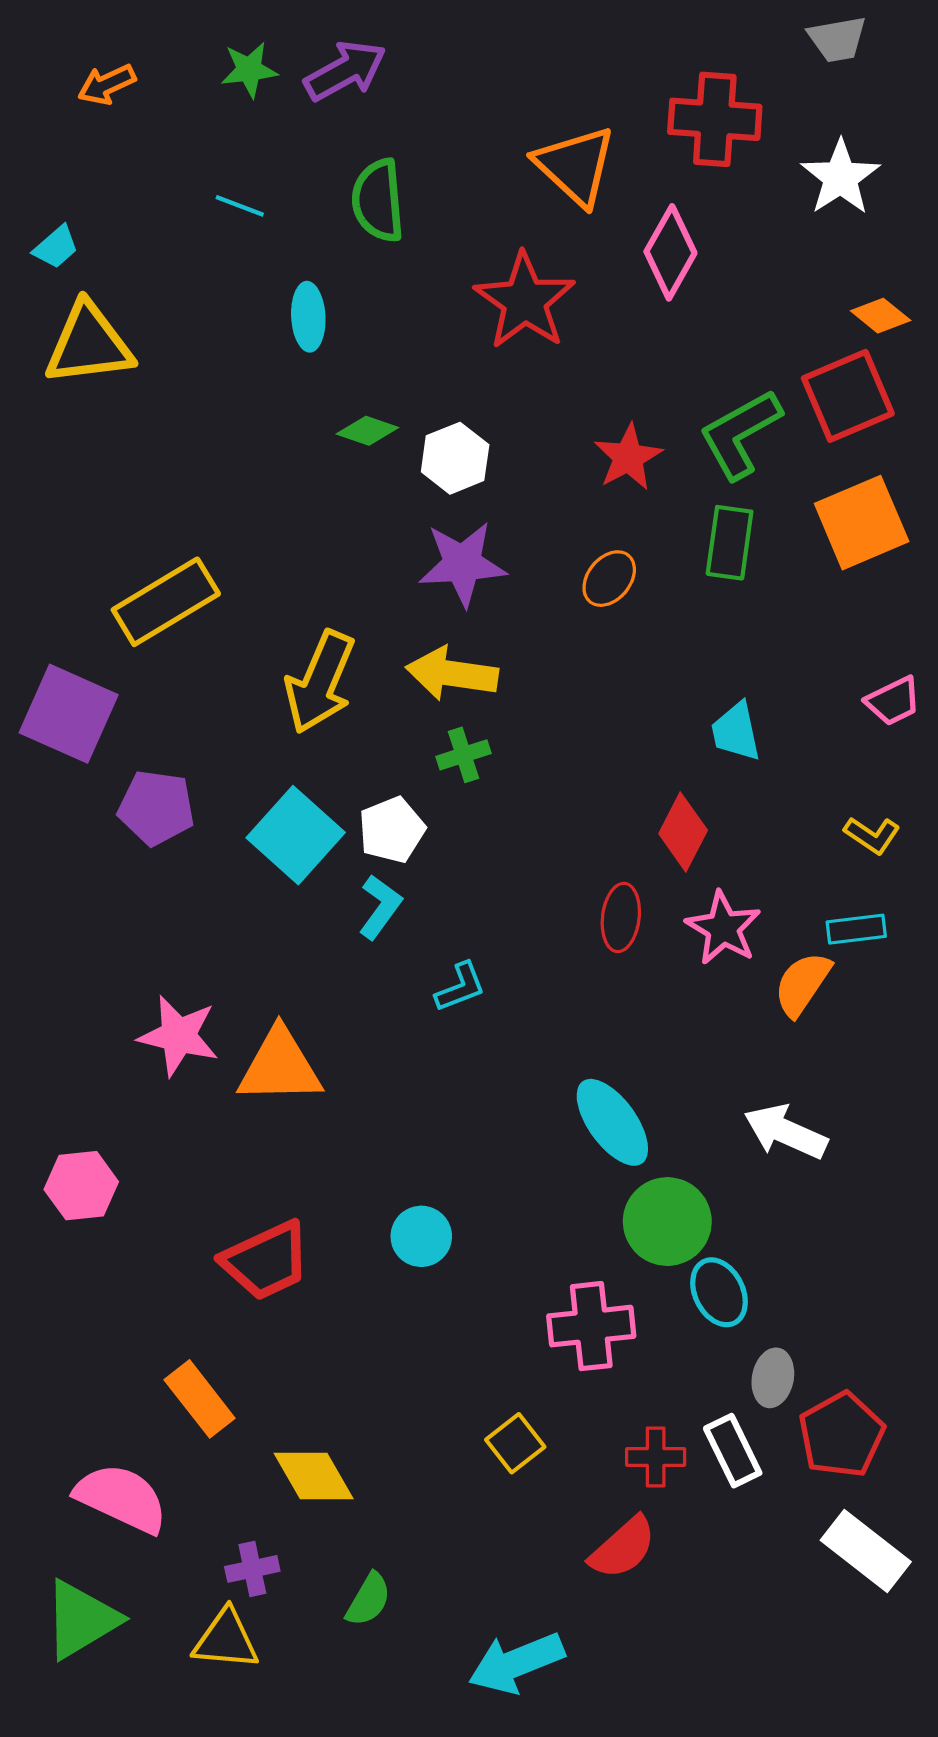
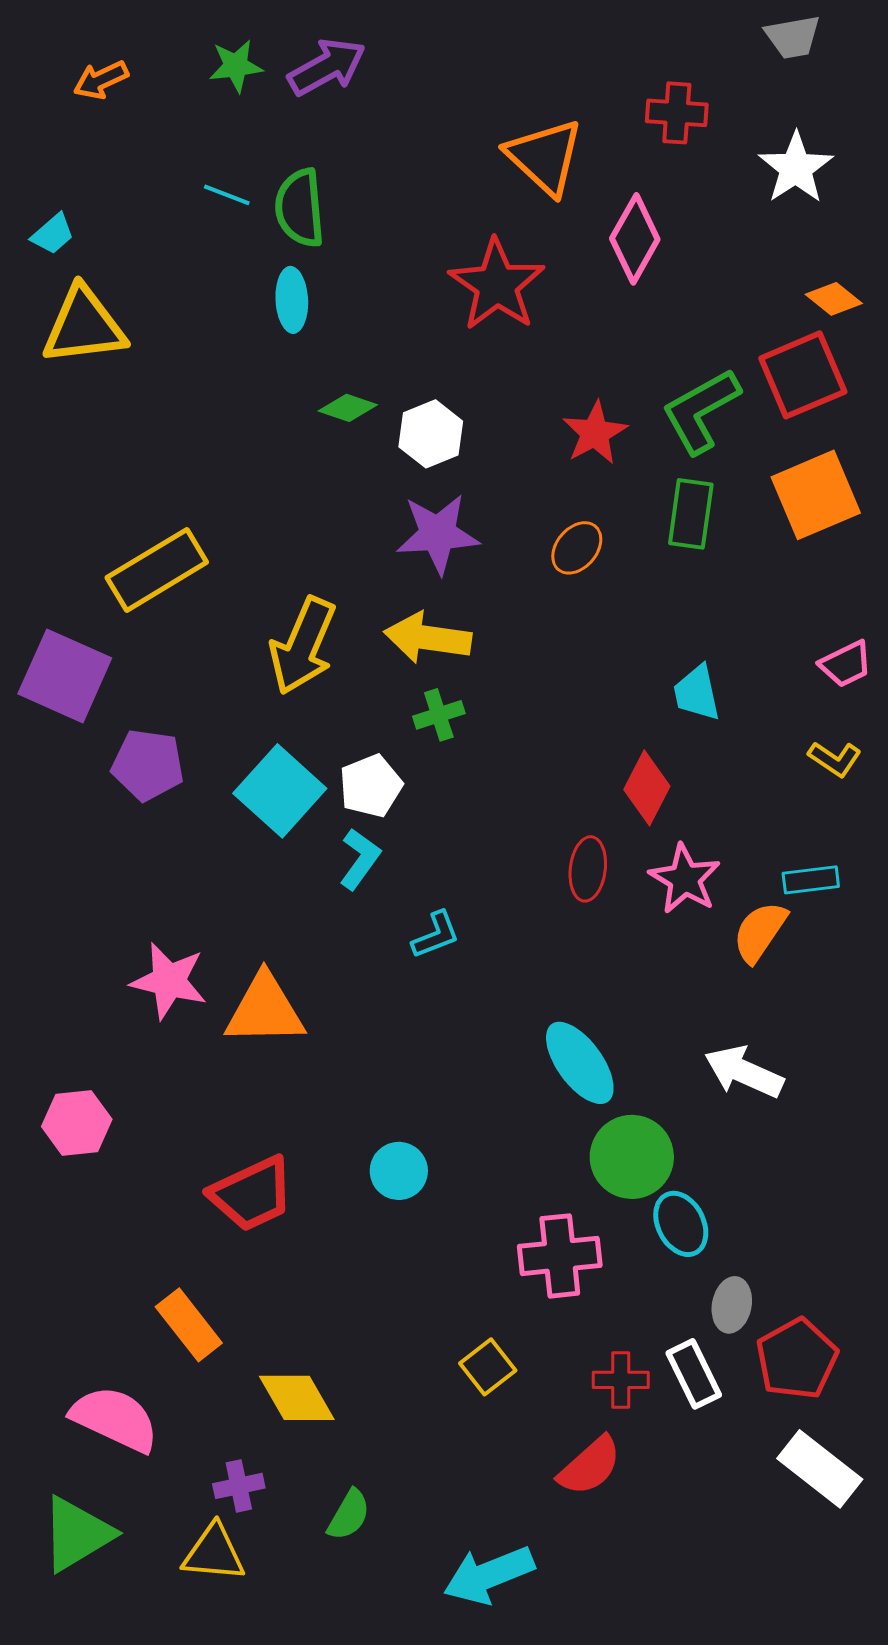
red cross: (715, 119) -> (677, 113), size x0.7
green semicircle: (378, 201) -> (300, 208), moved
yellow L-shape: (872, 835) -> (835, 759), moved

